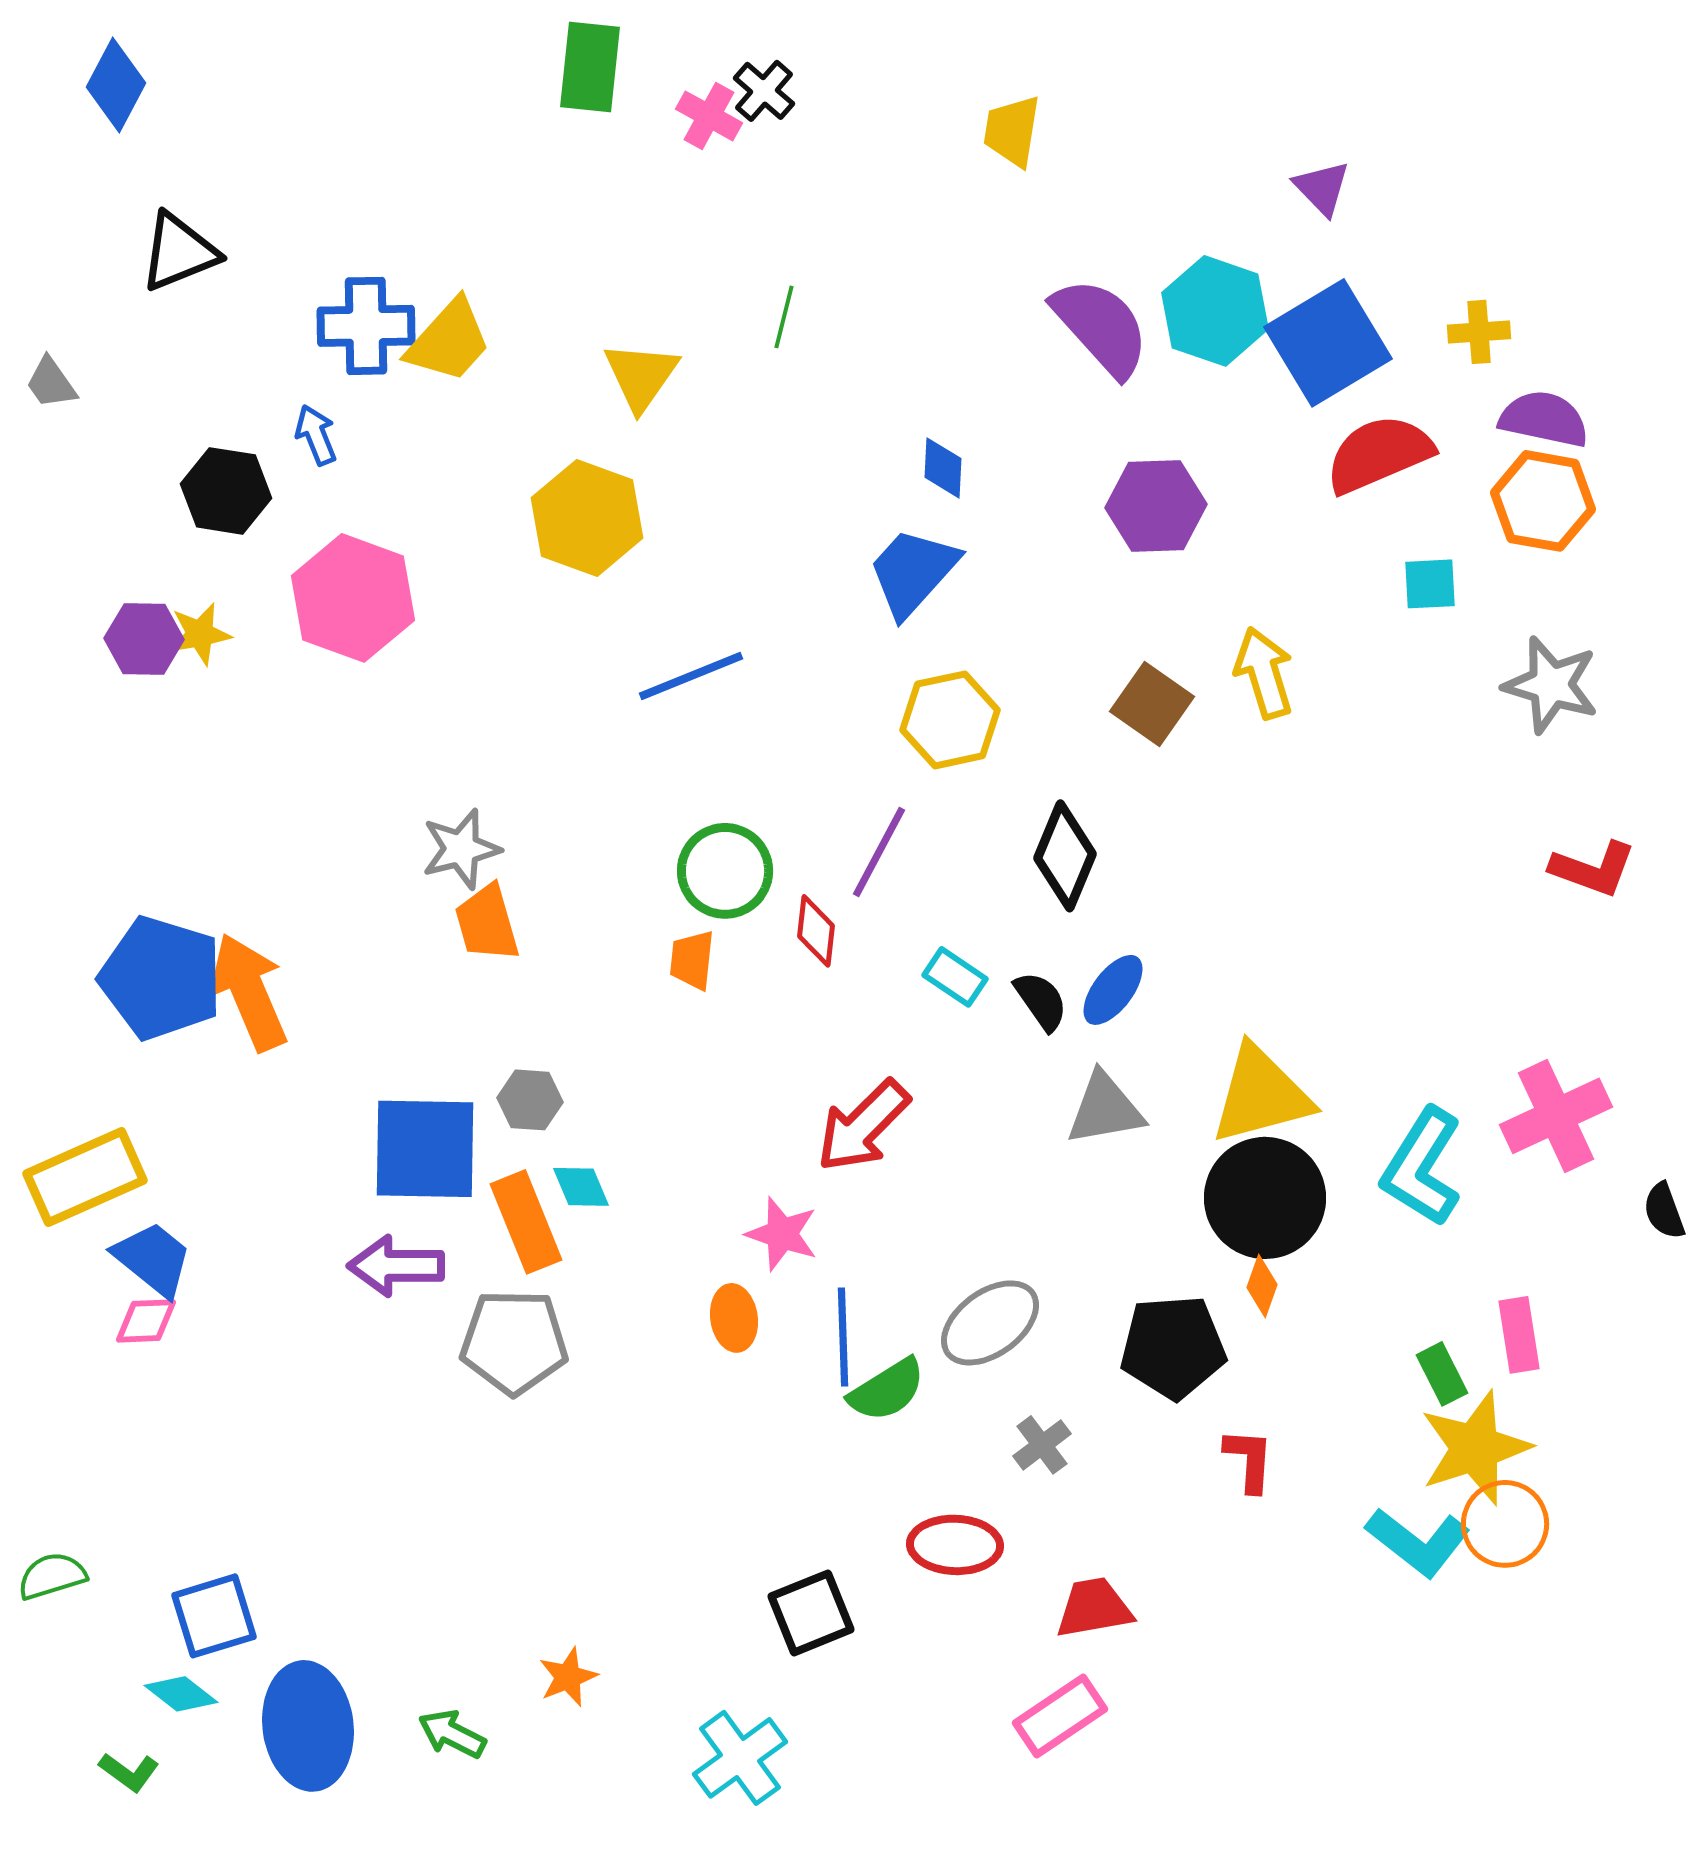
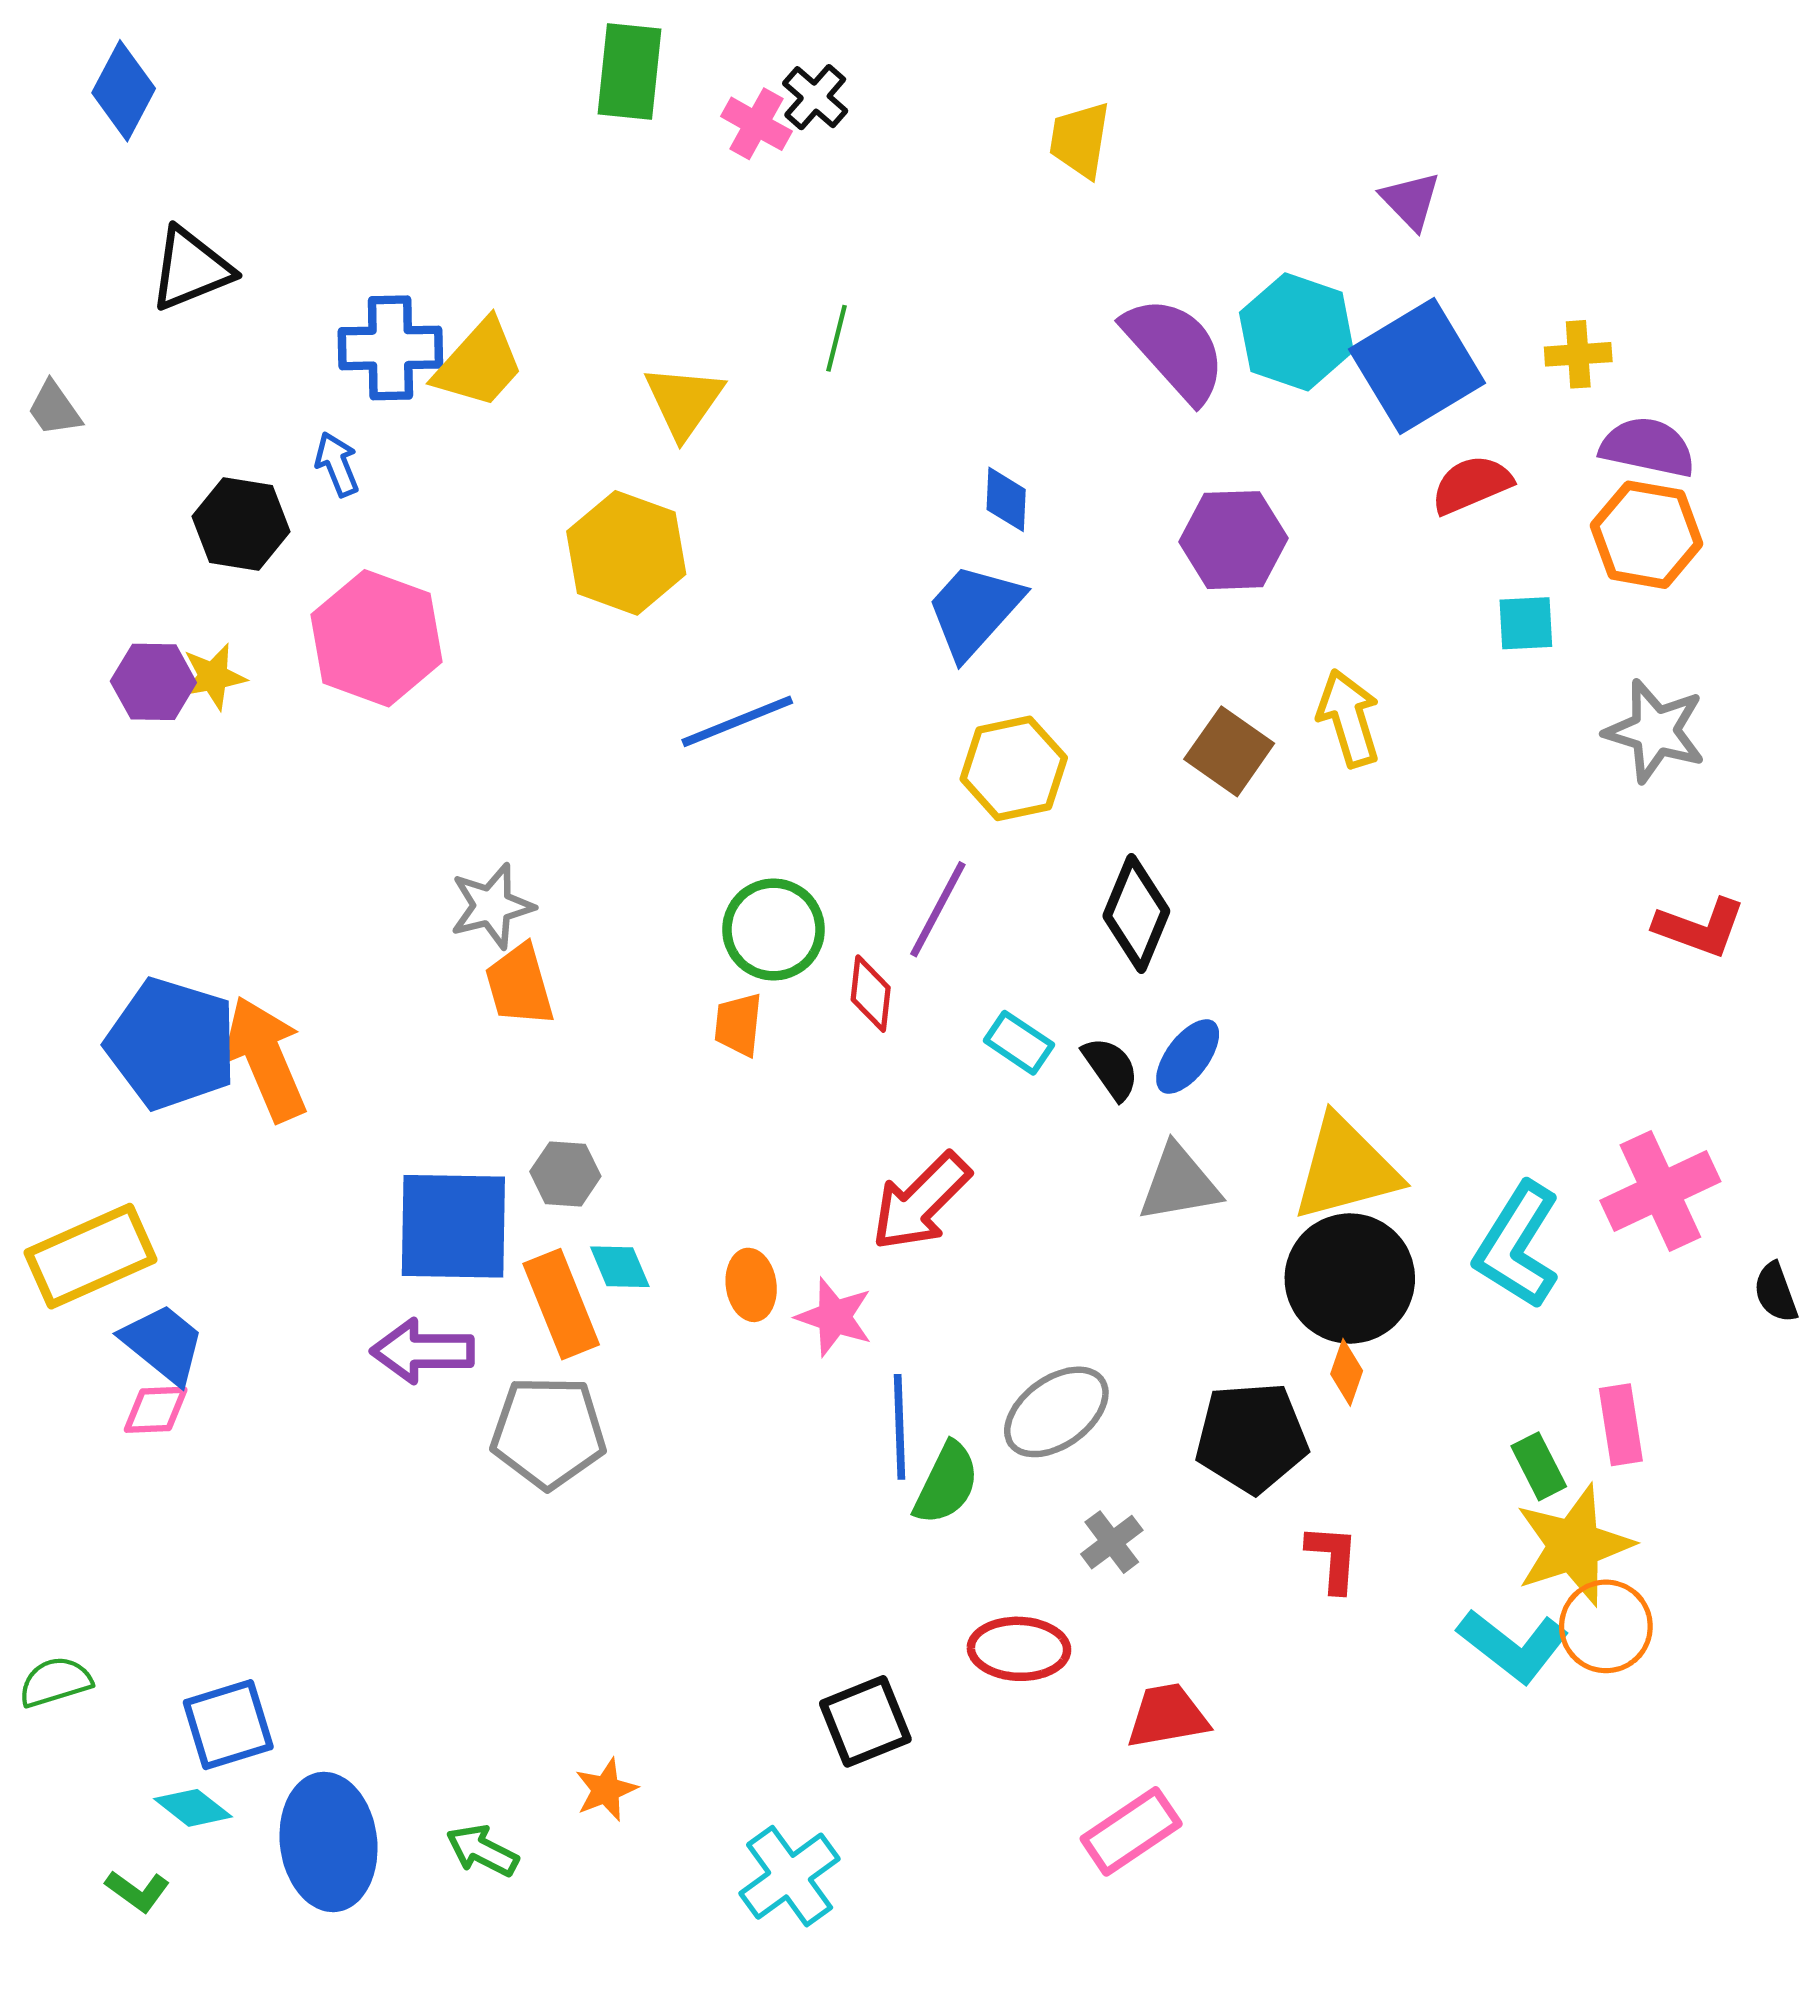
red semicircle: (1379, 454) -> (1471, 485), size x0.7
orange ellipse: (734, 1318) -> (751, 1285), moved
green semicircle: (887, 1390) -> (946, 1483), turned -32

